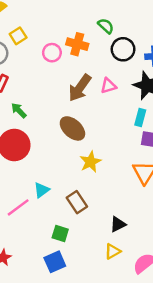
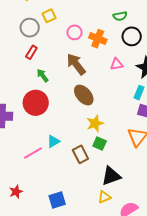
green semicircle: (106, 26) -> (120, 16), turned 120
orange cross: (77, 44) -> (98, 39), moved
brown arrow: (80, 88) -> (76, 64), moved, turned 100
black triangle: (118, 224) -> (111, 176), size x1.5
green square: (60, 233) -> (100, 143), moved

